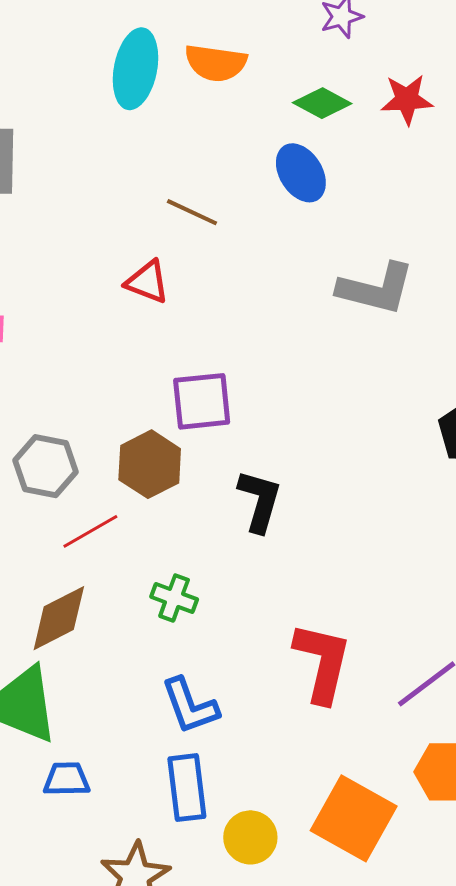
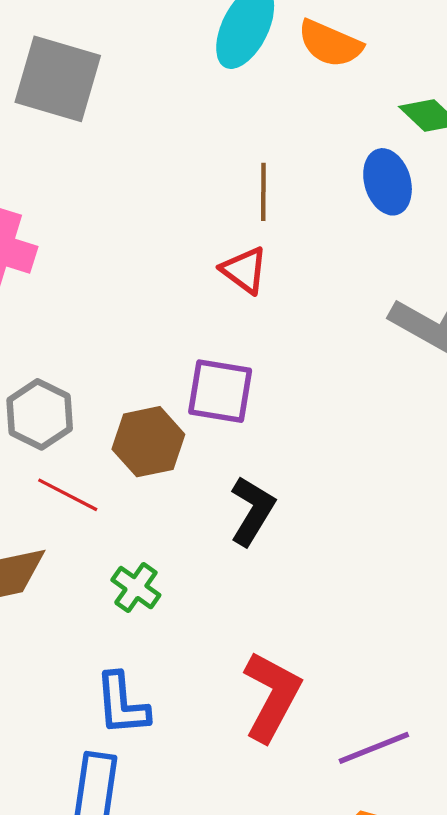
brown line: (192, 212) -> (263, 192), turned 50
red triangle: (147, 282) -> (244, 270), moved
red line: (90, 531) -> (68, 495), turned 42

